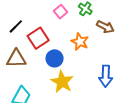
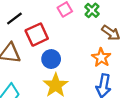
orange star: (80, 42) -> (101, 57), moved

